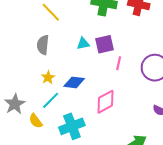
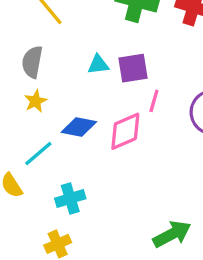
yellow star: (48, 77) -> (36, 101), moved
pink diamond: (106, 102) -> (125, 131), moved
cyan cross: (72, 126) -> (70, 198), size x0.7

